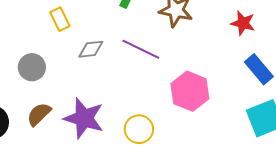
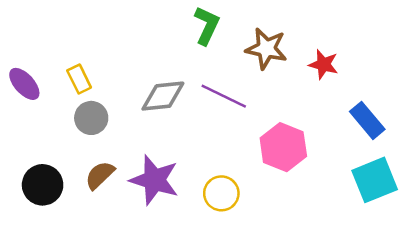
yellow rectangle: (60, 19) -> (79, 79), moved
red star: (243, 23) -> (323, 64), moved
gray diamond: (91, 49) -> (163, 96), size x1.4

